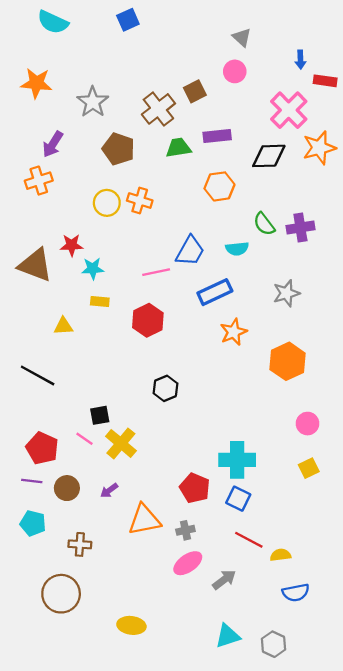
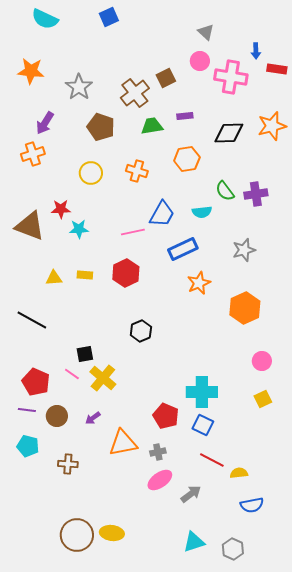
pink cross: (289, 110) -> (231, 77), moved, turned -36
purple rectangle: (217, 136) -> (185, 116), size x0.7
orange cross: (140, 201) -> (137, 171), moved
yellow rectangle: (100, 301) -> (85, 275), moved
brown circle: (61, 594) -> (77, 535), moved

